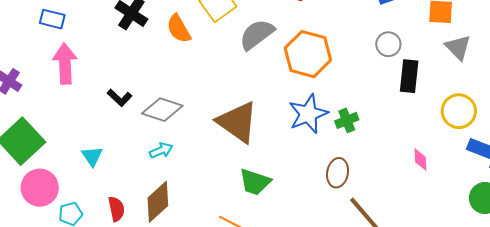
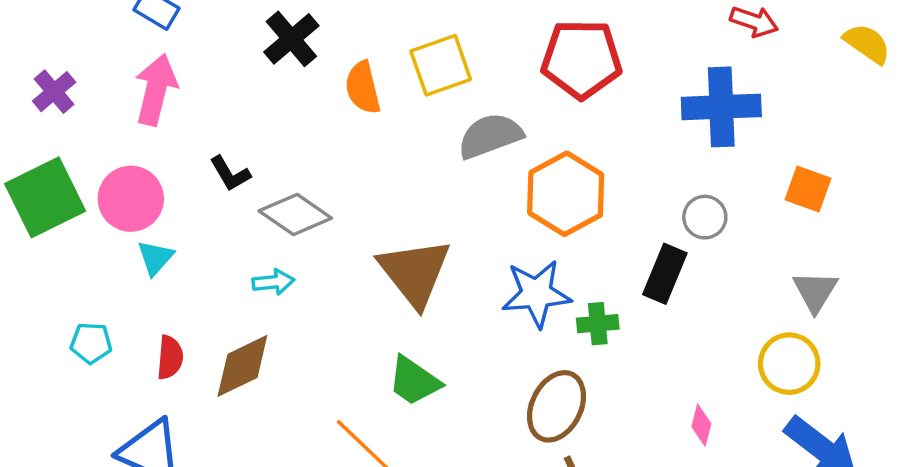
gray triangle: (458, 47) -> (815, 291), moved
black rectangle: (409, 76) -> (665, 274), moved
brown ellipse: (338, 173) -> (556, 406), size x1.4
pink circle: (40, 188) -> (131, 199), moved

